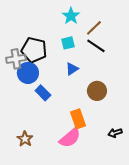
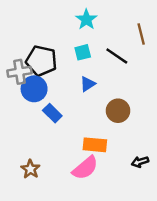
brown line: (94, 28) -> (141, 34), moved, turned -60
orange rectangle: (78, 119) -> (95, 145), turned -66

